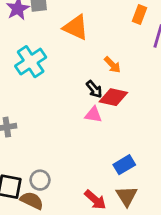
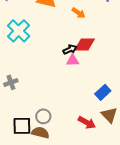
orange arrow: (112, 65) -> (79, 13), moved
black arrow: (94, 89) -> (70, 49), moved, turned -64

